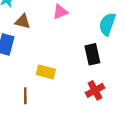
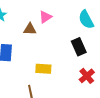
brown triangle: (23, 21) -> (30, 29), moved
cyan semicircle: (107, 24) -> (86, 19), turned -36

